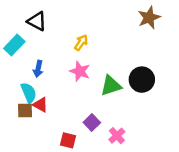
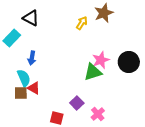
brown star: (149, 18) -> (104, 13), moved
yellow arrow: (81, 43) -> (82, 23), moved
pink star: (80, 71) -> (101, 60), moved, turned 30
black circle: (142, 80) -> (129, 62), moved

